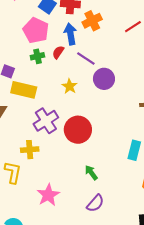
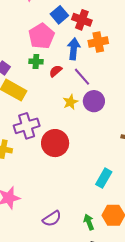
red semicircle: (58, 52) -> (56, 71), moved
yellow star: (70, 86) -> (70, 102), moved
green arrow: (91, 173) -> (89, 222), moved

